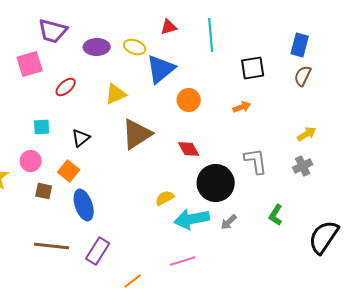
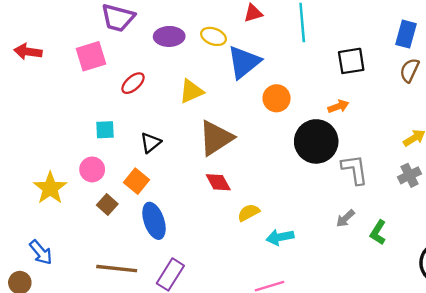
red diamond: (189, 149) -> (218, 182), moved
black circle: (216, 183) -> (316, 141), moved
brown square: (44, 191) -> (107, 204), turned 30
cyan arrow: (192, 219) -> (280, 237), size x0.7
gray arrow: (229, 222) -> (345, 218), moved

